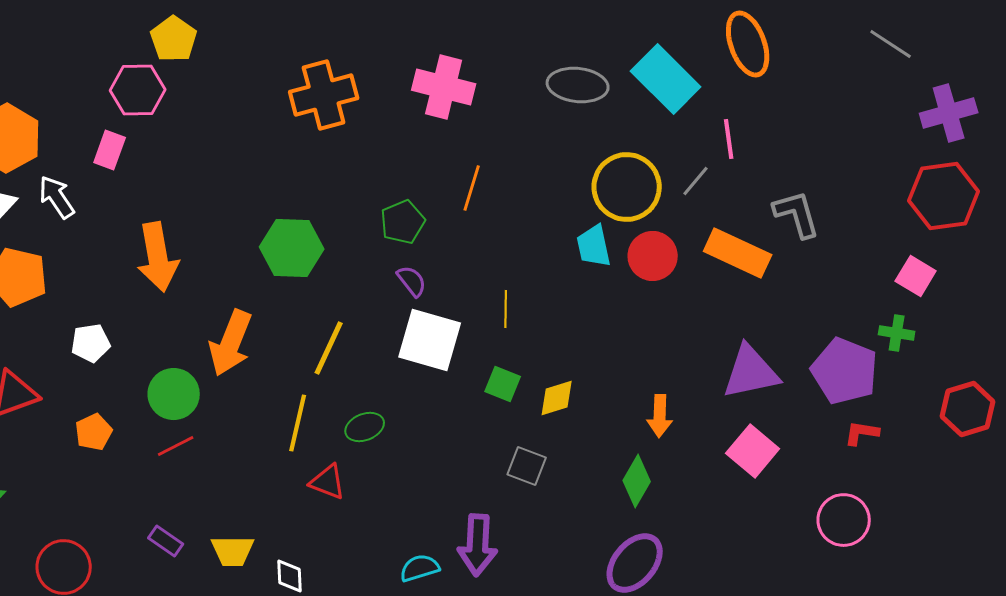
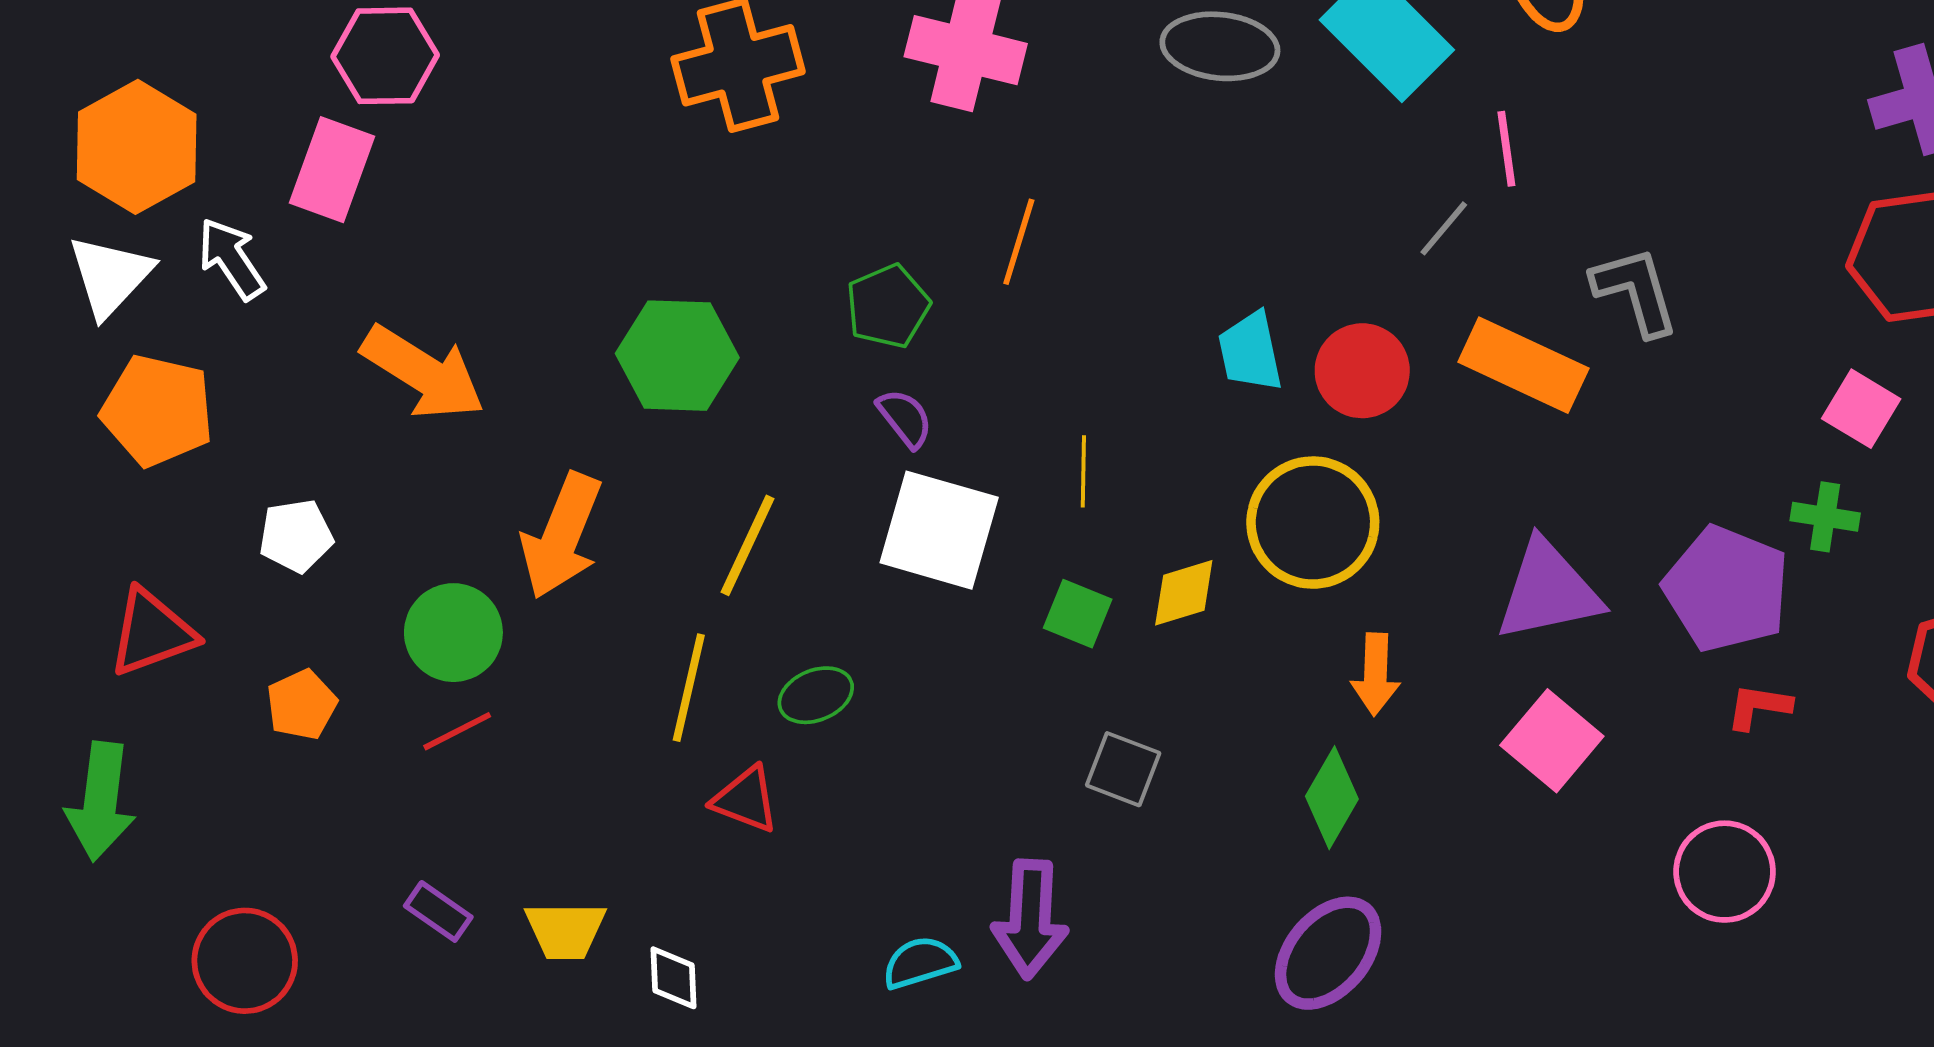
pink rectangle: (110, 150) -> (332, 170), size x1.4
yellow circle: (627, 187) -> (1313, 523), moved
orange arrow: (158, 257) -> (423, 373), turned -48
yellow diamond: (557, 398) -> (1184, 593), moved

